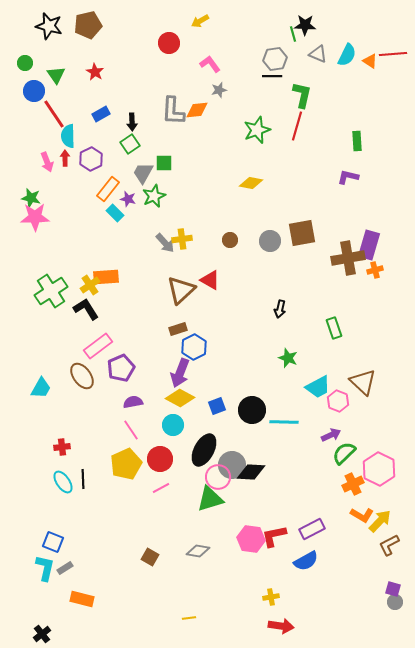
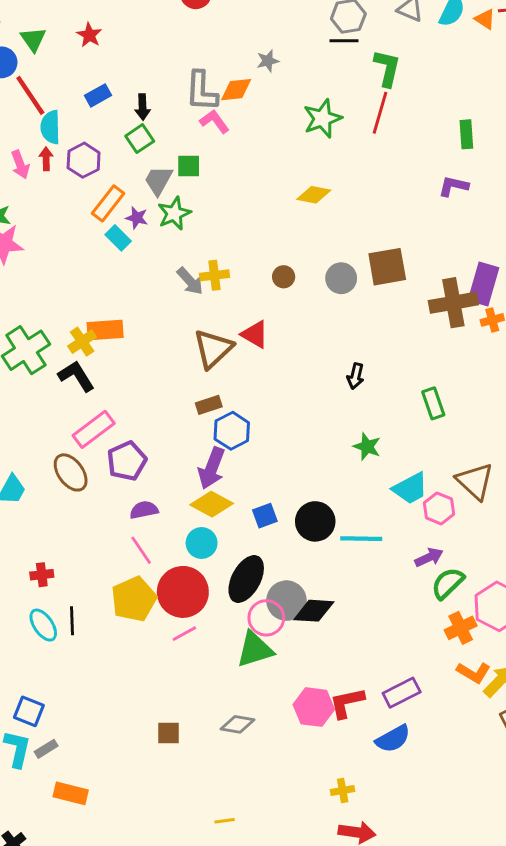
pink L-shape: (210, 64) -> (215, 121), moved
red circle: (160, 459) -> (183, 592), size x1.4
brown square: (150, 557) -> (168, 733), turned -30

